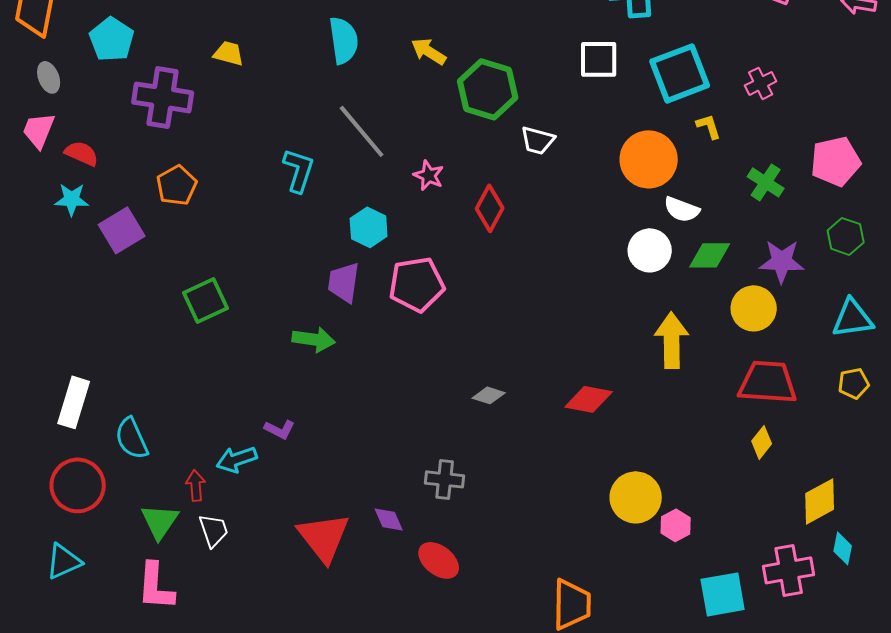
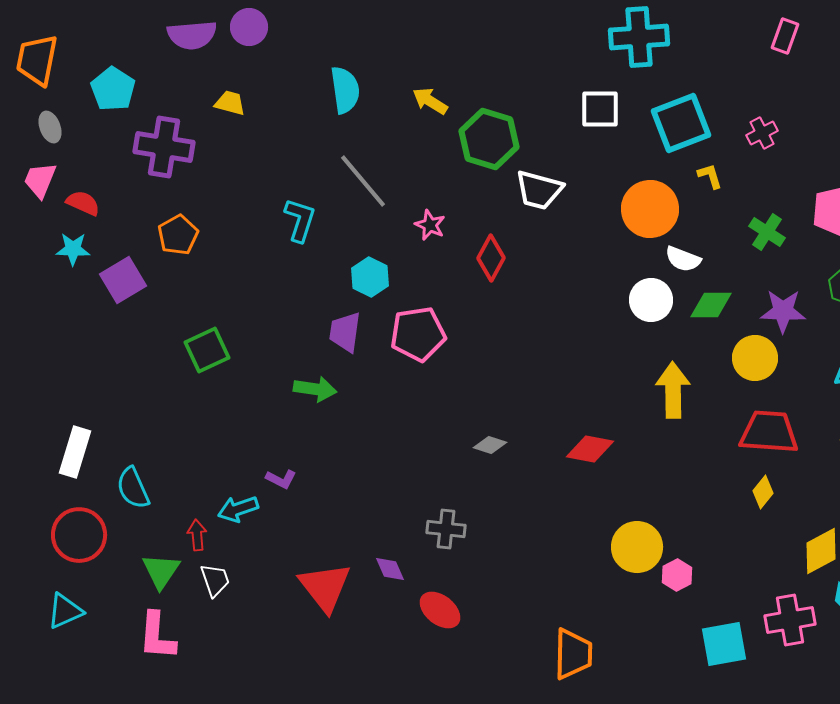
white trapezoid: (538, 140) -> (539, 190), size x1.4

